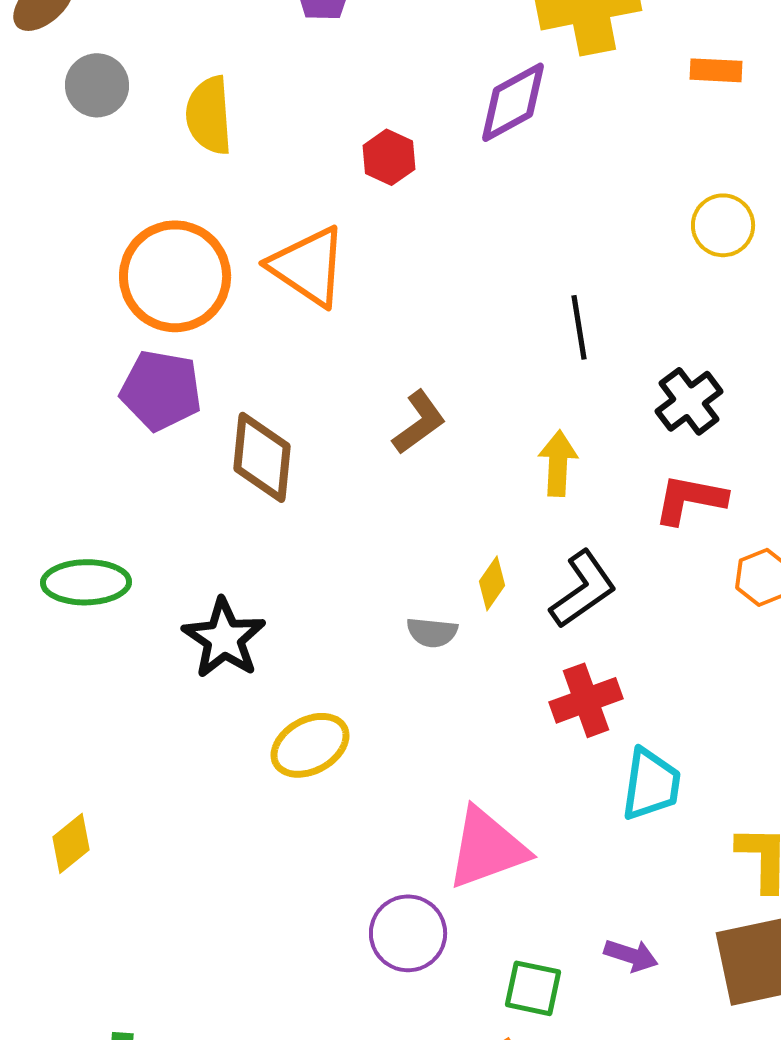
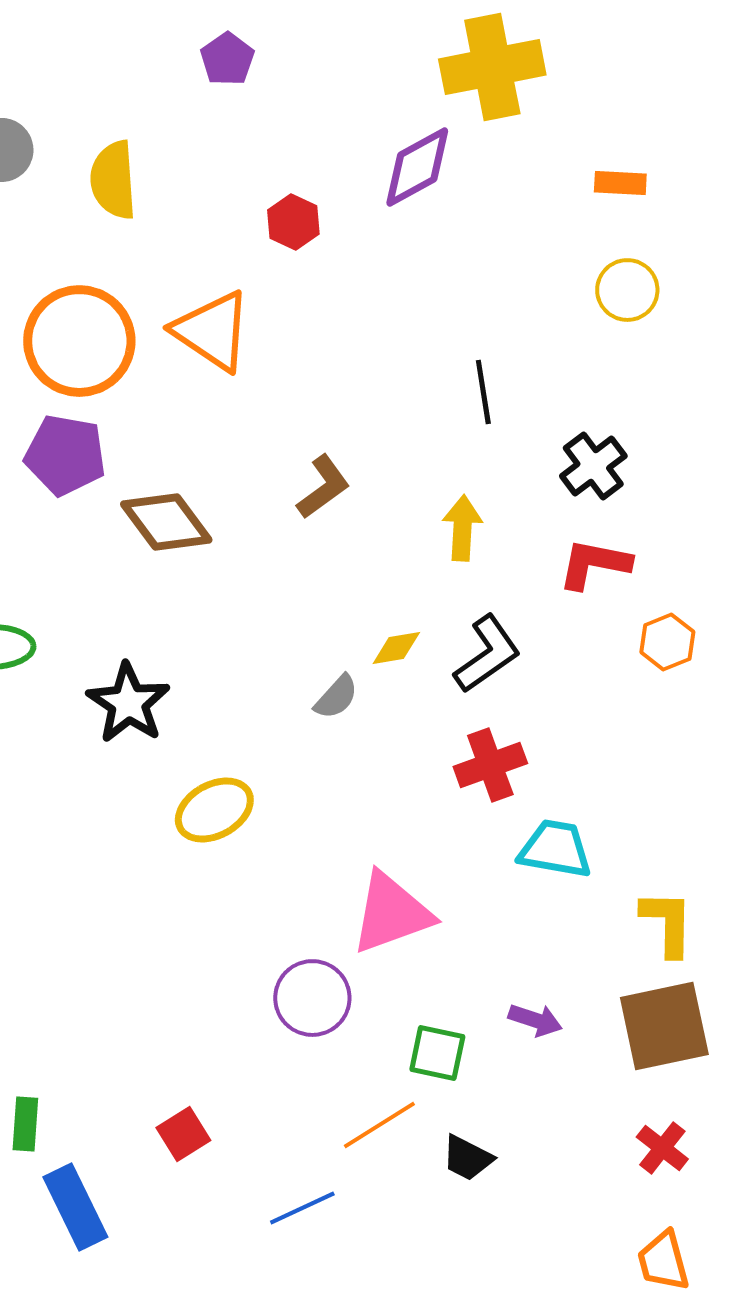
orange rectangle: (716, 70) -> (620, 183), moved
brown diamond: (262, 457) -> (166, 522), turned -42
yellow diamond: (492, 583) -> (396, 648), turned 46
gray semicircle: (432, 632) -> (336, 697), turned -54
cyan trapezoid: (651, 784) -> (555, 849), turned -88

